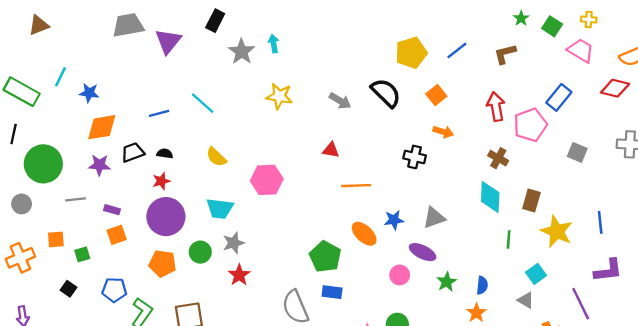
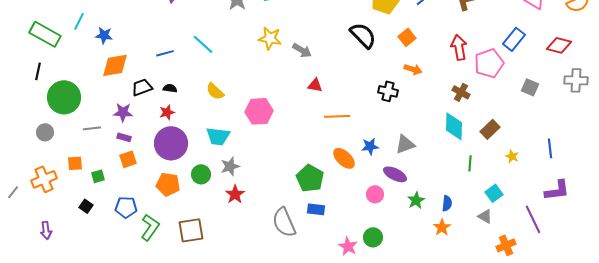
red diamond: (615, 88) -> (559, 45), moved
gray arrow: (340, 101) -> (302, 50), moved
purple star: (99, 165) -> (123, 112), moved
brown rectangle: (531, 201) -> (490, 129), turned 30
yellow star: (557, 231) -> (512, 156), size x0.5

